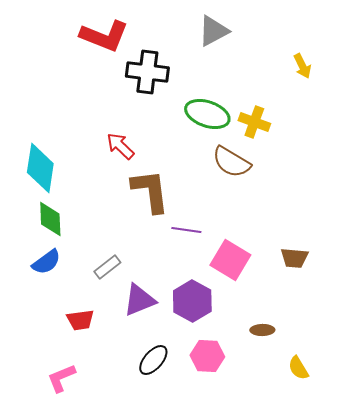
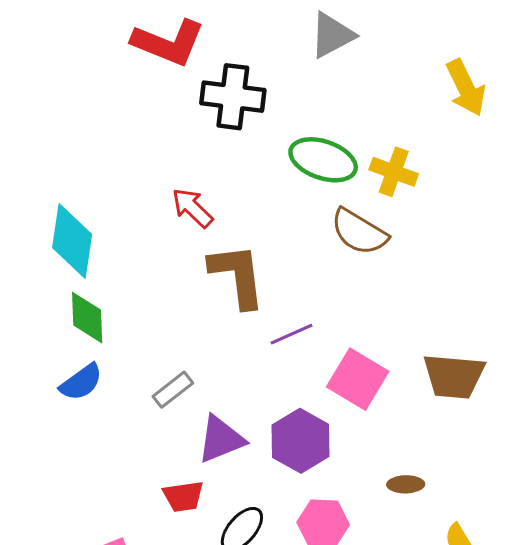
yellow arrow: (302, 66) -> (466, 88), size x1.5
purple line: (186, 230) -> (292, 334), turned -32
brown trapezoid: (294, 258) -> (454, 376), size x1.5
red trapezoid: (80, 320) -> (183, 496), moved

